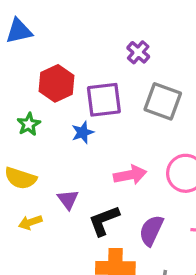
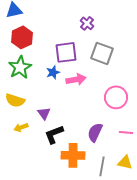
red hexagon: (56, 83) -> (22, 37), moved
green star: (29, 124) -> (20, 67), size x1.6
pink arrow: (130, 175) -> (76, 79), moved
black L-shape: (104, 221) -> (54, 134), moved

